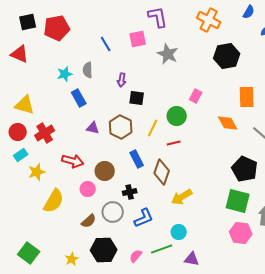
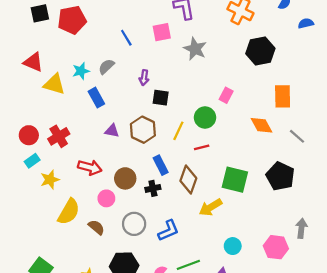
red triangle: (20, 54) -> (33, 62), moved
gray semicircle: (88, 70) -> (106, 67), turned 49
yellow triangle: (25, 105) -> (54, 84), moved
black cross: (130, 192) -> (153, 188), moved
green square: (238, 201) -> (235, 180), moved
brown semicircle: (89, 221) -> (96, 227), moved, turned -98
cyan circle: (179, 232) -> (233, 246), moved

